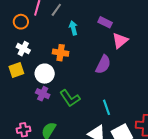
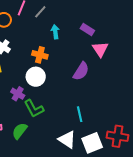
pink triangle: (120, 41) -> (100, 49), turned -30
white circle: (45, 74) -> (36, 77), moved
green L-shape: (70, 98) -> (34, 109), moved

